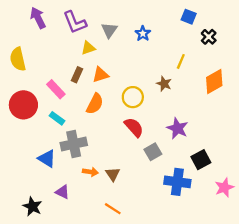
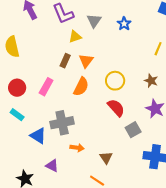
orange triangle: (100, 75) -> (86, 61), turned -35
brown star: (164, 84) -> (151, 81), moved
pink rectangle: (56, 89) -> (46, 87), moved, turned 72
red circle: (23, 105) -> (17, 88), size x0.7
cyan rectangle: (57, 118) -> (17, 115), moved
brown triangle: (113, 174) -> (106, 158), moved

